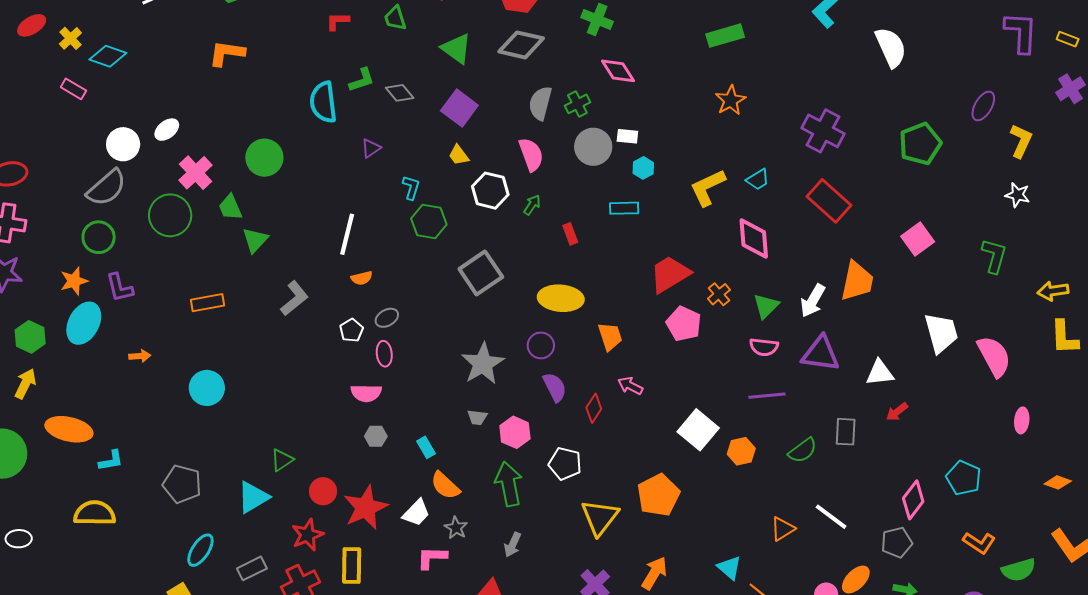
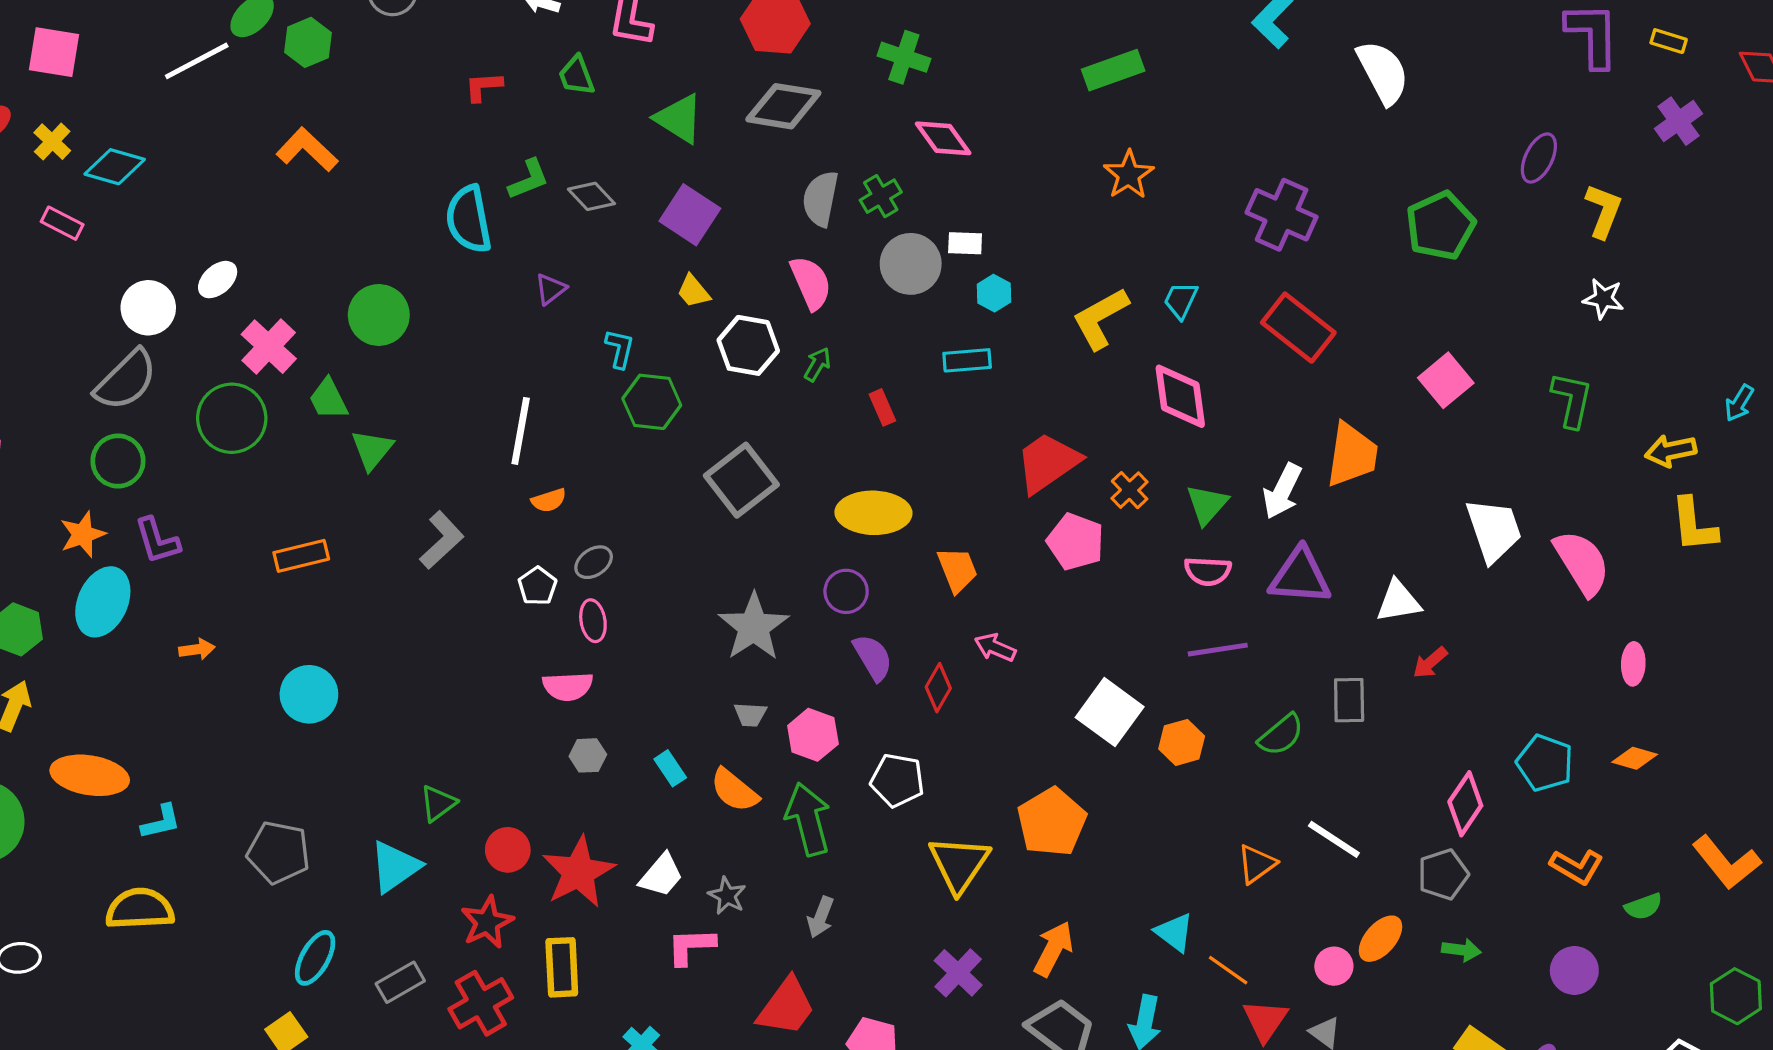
orange L-shape: (227, 53) -> (307, 150), turned 39
cyan trapezoid: (758, 180) -> (1181, 300), turned 150
orange diamond: (1058, 482) -> (1635, 758), moved
orange semicircle: (445, 486) -> (734, 790), moved
green semicircle: (1019, 570) -> (1643, 906), size x0.7

